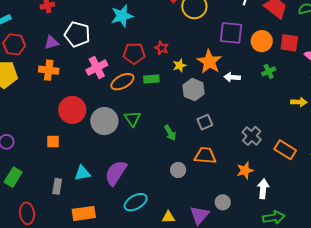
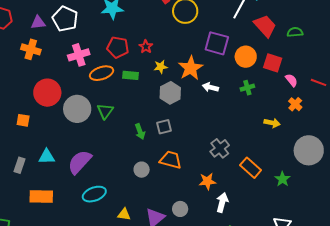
gray square: (205, 122) -> (164, 127), moved

